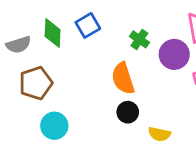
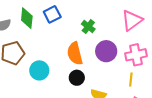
purple circle: (174, 54) -> (106, 51), moved
cyan circle: (54, 126) -> (39, 70), moved

